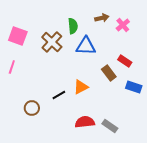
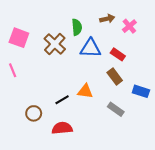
red rectangle: (125, 61) -> (118, 54), moved
pink line: (12, 67) -> (13, 70), turned -40
orange triangle: (81, 87) -> (85, 91), turned 35
red semicircle: (85, 122) -> (62, 128), moved
gray rectangle: (110, 126) -> (116, 109), moved

